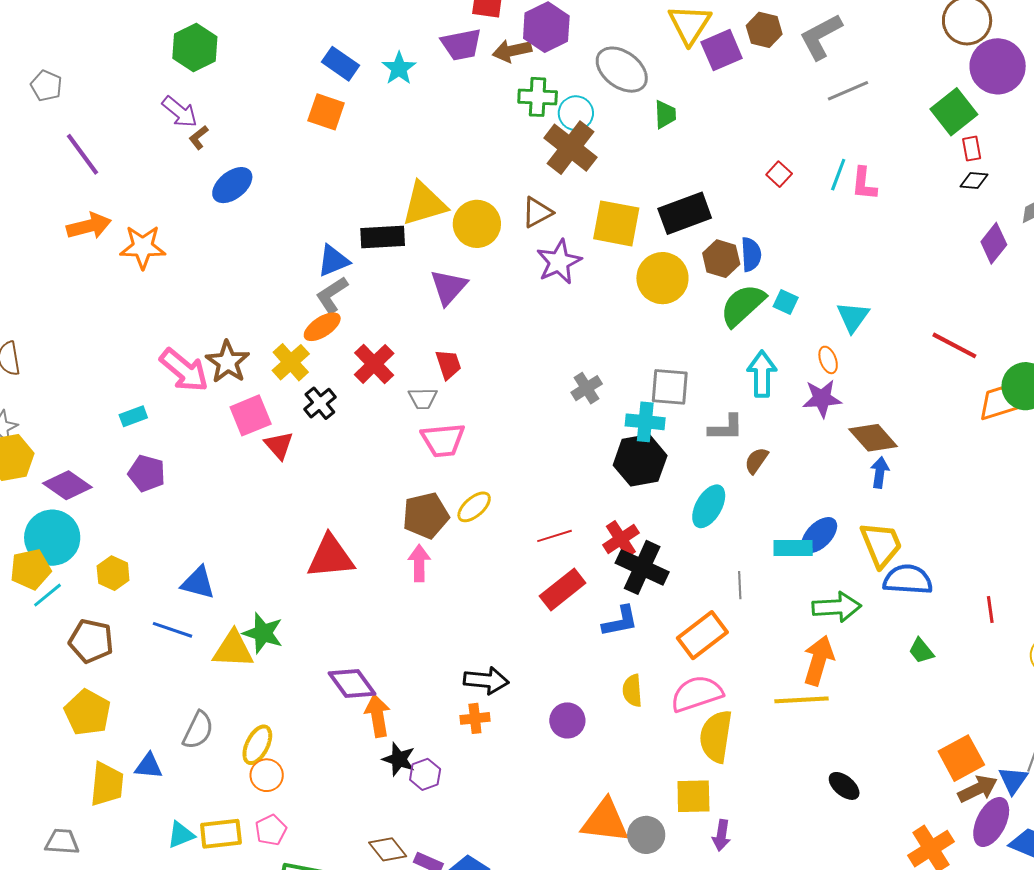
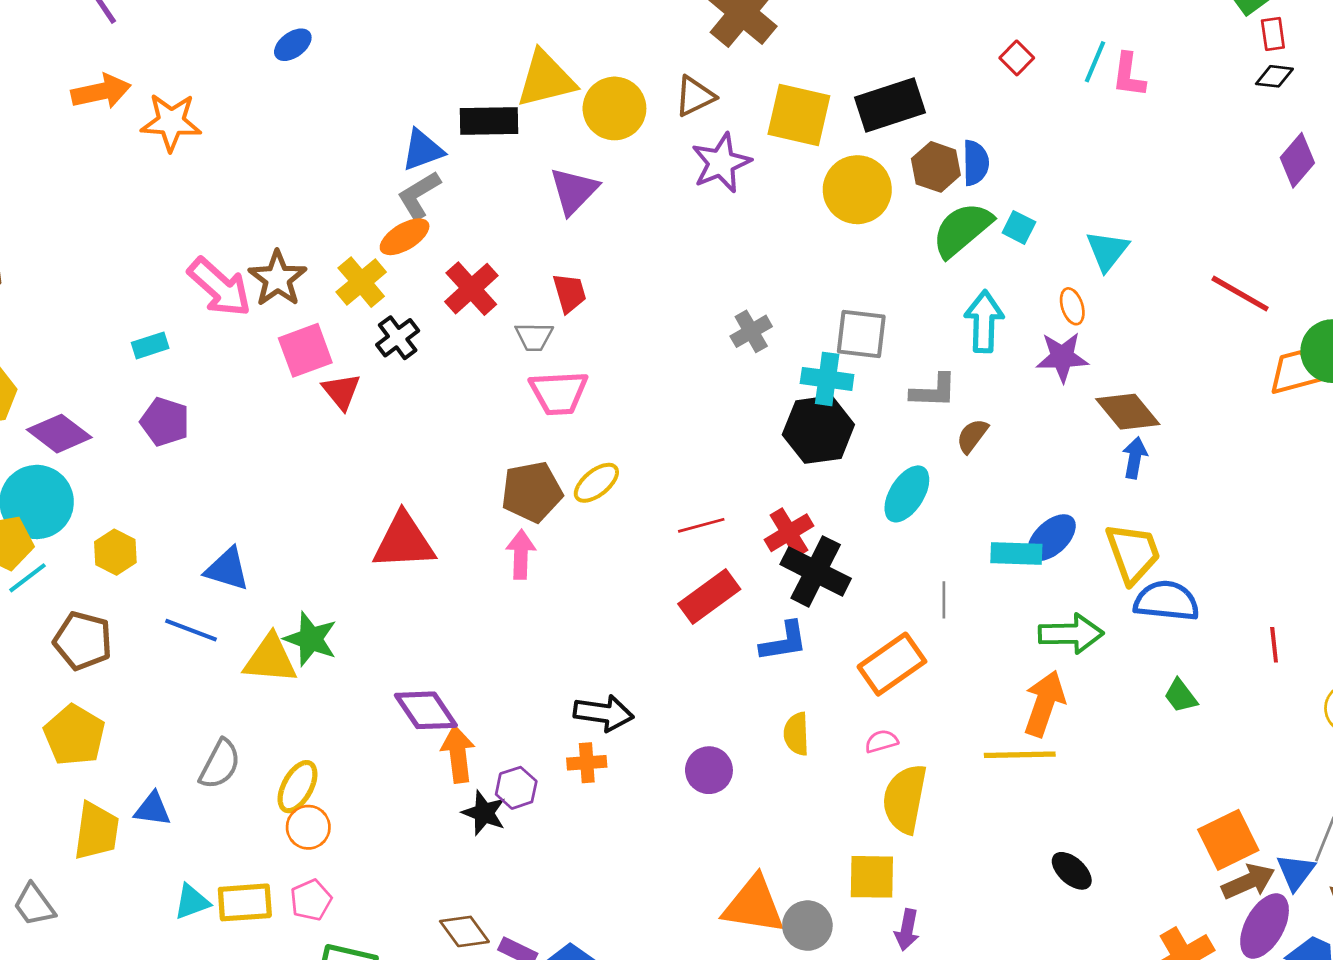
blue ellipse: (232, 185) -> (293, 45), size x0.7
pink semicircle: (697, 694) -> (881, 741), size x0.5
purple hexagon: (425, 774) -> (516, 788), moved
gray trapezoid: (62, 842) -> (34, 905), turned -132

